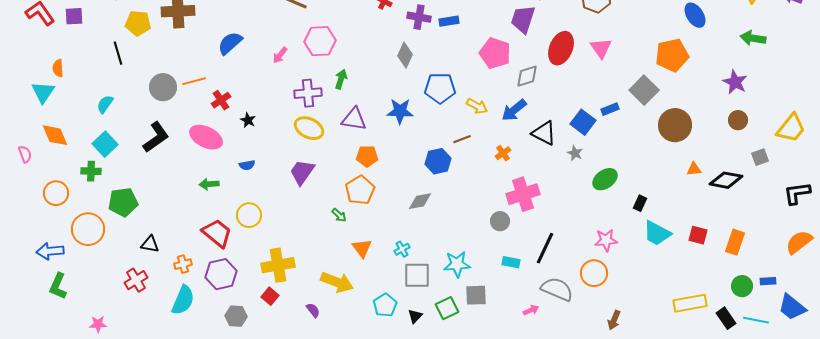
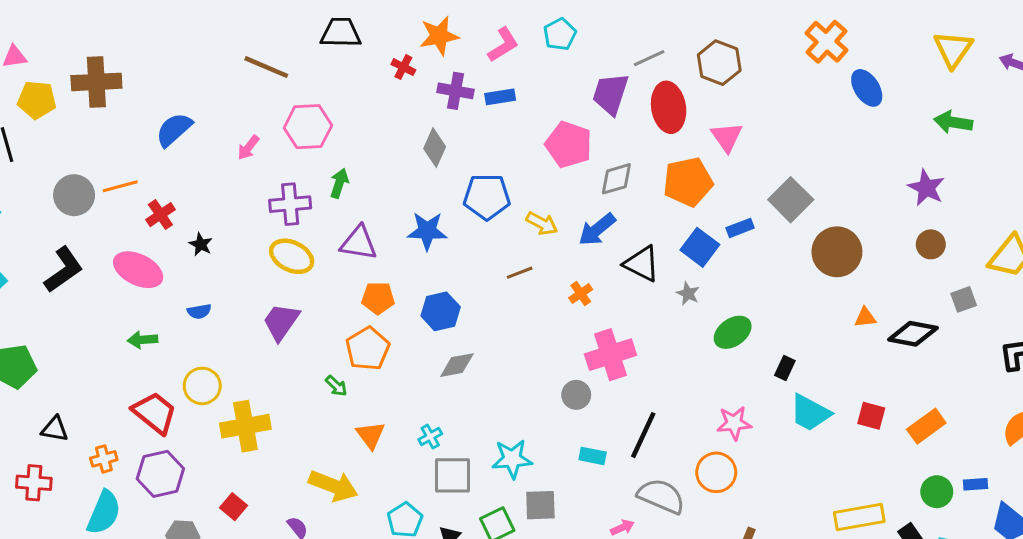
red ellipse: (561, 48) -> (669, 107), moved, turned -32
orange pentagon: (672, 55) -> (688, 182), moved
blue hexagon: (438, 161) -> (441, 311), moved
orange rectangle: (735, 242) -> (926, 426), turned 35
yellow cross: (278, 265) -> (245, 426), moved
red cross: (136, 280) -> (34, 483), turned 35

